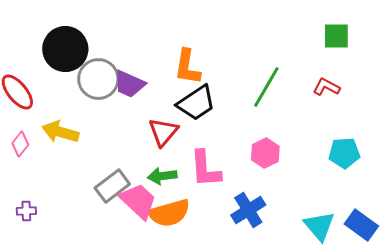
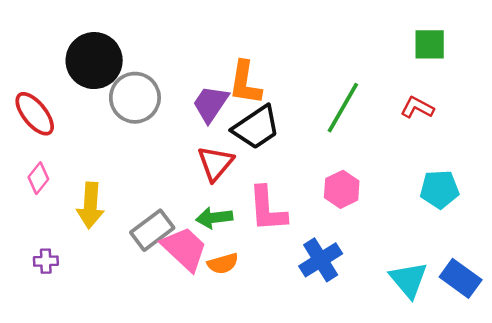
purple trapezoid: (129, 84) -> (210, 104), moved, turned 100
yellow arrow: (60, 132) -> (90, 205), moved, turned -102
orange semicircle: (169, 213) -> (223, 264), size x0.6

